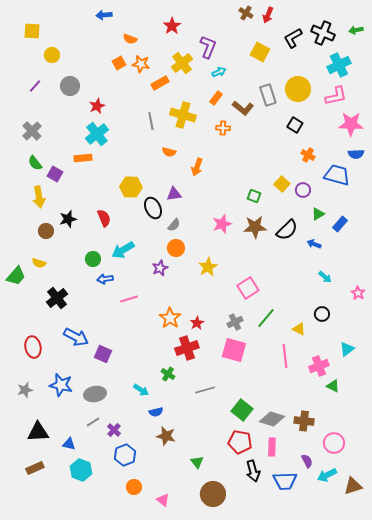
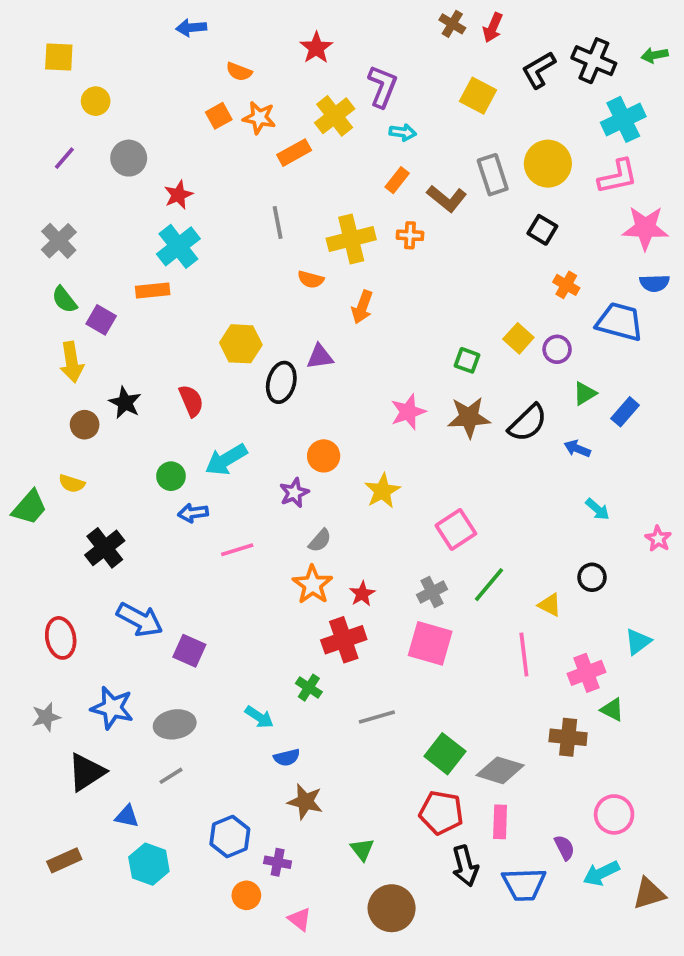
cyan arrow: (219, 72) -> (403, 132), turned 32
yellow cross: (183, 115) -> (351, 239), moved, turned -30
black ellipse: (153, 208) -> (281, 382), turned 40
black star: (68, 219) -> (125, 403), turned -30
gray semicircle: (174, 225) -> (320, 541), moved
brown cross: (304, 421) -> (568, 737), moved
purple cross: (114, 430) -> (278, 862), moved, turned -32
black triangle: (38, 432) -> (86, 772), moved, turned -30

